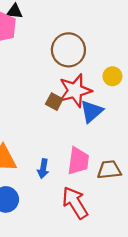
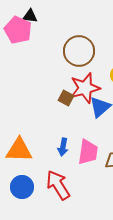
blue arrow: (43, 169) -> (63, 147), moved
red arrow: (75, 203) -> (58, 185), moved

